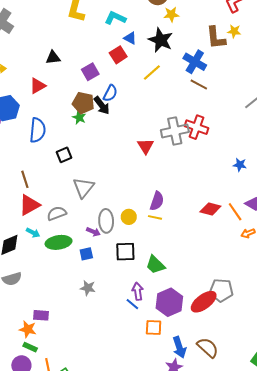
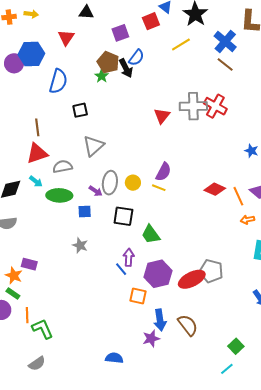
red triangle: (38, 86) -> (66, 38), turned -36

